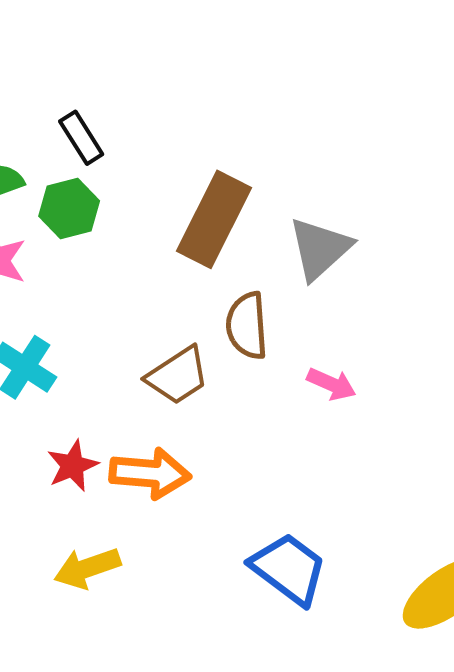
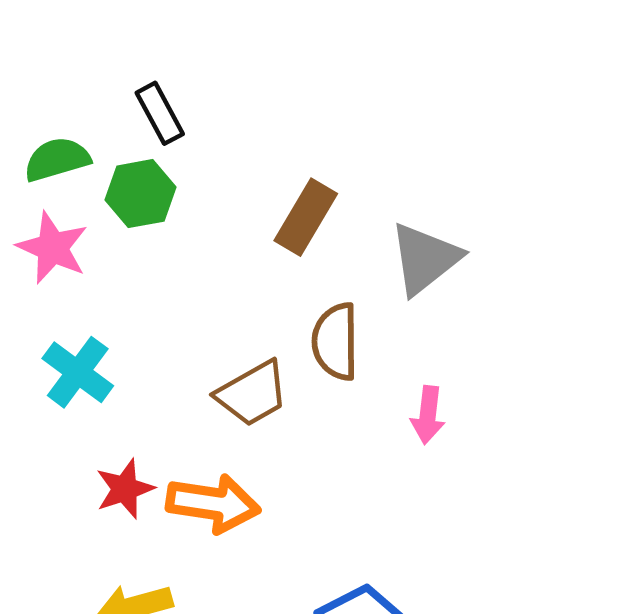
brown rectangle: (214, 219) -> (306, 217), size x0.7
pink arrow: (331, 384) -> (428, 415), turned 69

